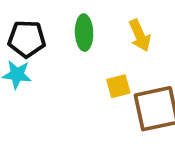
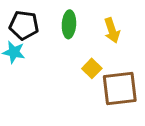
yellow square: (118, 86) -> (92, 68), turned -36

